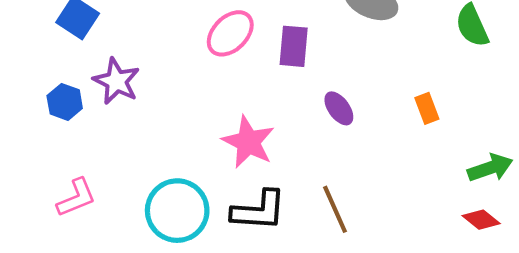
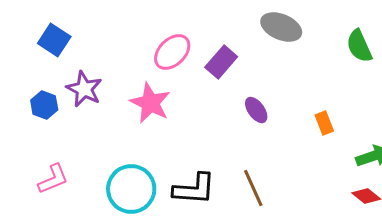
purple rectangle: (294, 46) -> (221, 62), turned 36
orange rectangle: (427, 108) -> (324, 123), moved
pink star: (248, 142) -> (150, 103), moved

